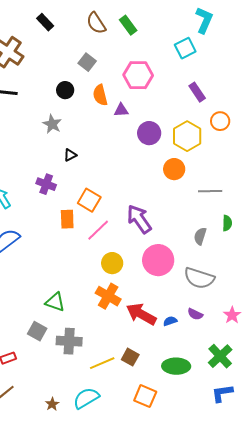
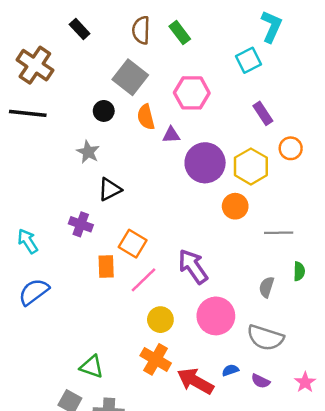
brown semicircle: (96, 23) -> (141, 30), turned 35
gray square: (87, 62) -> (130, 77), size x1.6
purple circle: (149, 133) -> (205, 163), size x1.4
black triangle: (70, 155) -> (110, 189), size x1.5
blue semicircle: (170, 321) -> (230, 370), moved

